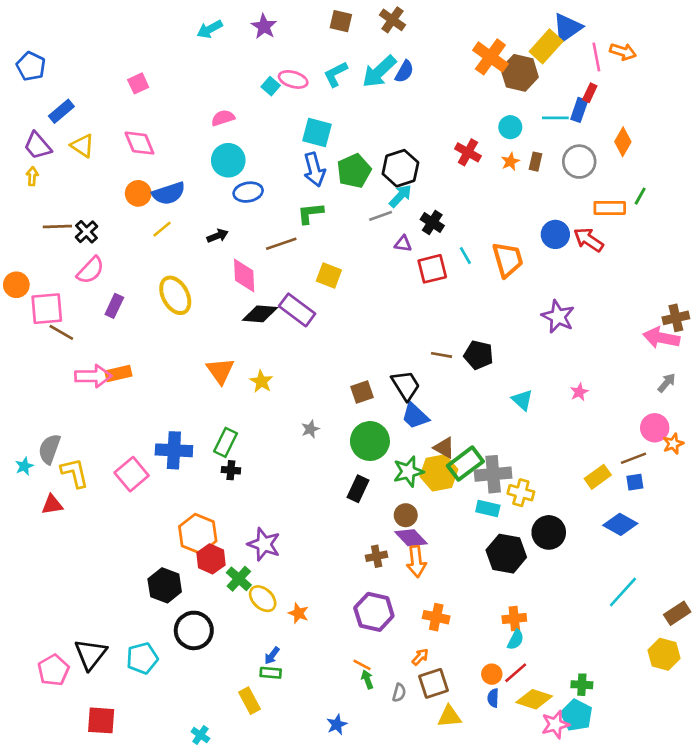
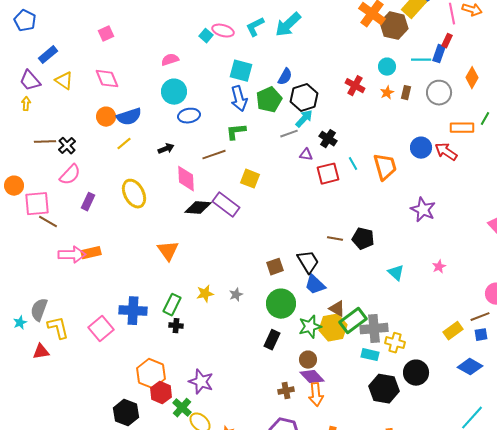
blue semicircle: (404, 72) -> (285, 77), moved
yellow star: (261, 381) -> (205, 294), moved, turned 30

